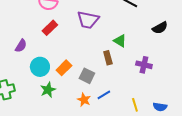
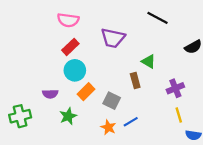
purple semicircle: (21, 46) -> (50, 94), moved, turned 56
purple cross: (144, 65) -> (175, 88), turned -35
cyan circle: (40, 67) -> (75, 70), moved
yellow line: (135, 105) -> (179, 115), moved

